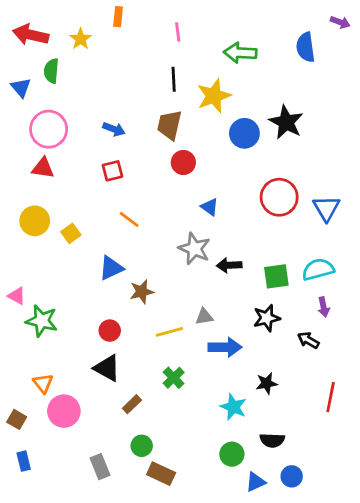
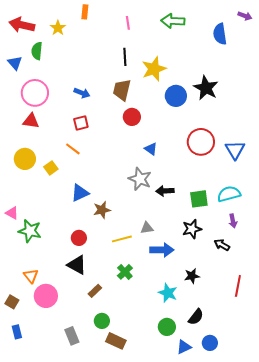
green arrow: (240, 53) -> (173, 21), moved
orange line: (129, 219) -> (73, 149), moved
black semicircle: (272, 440) -> (196, 317), turned -54

